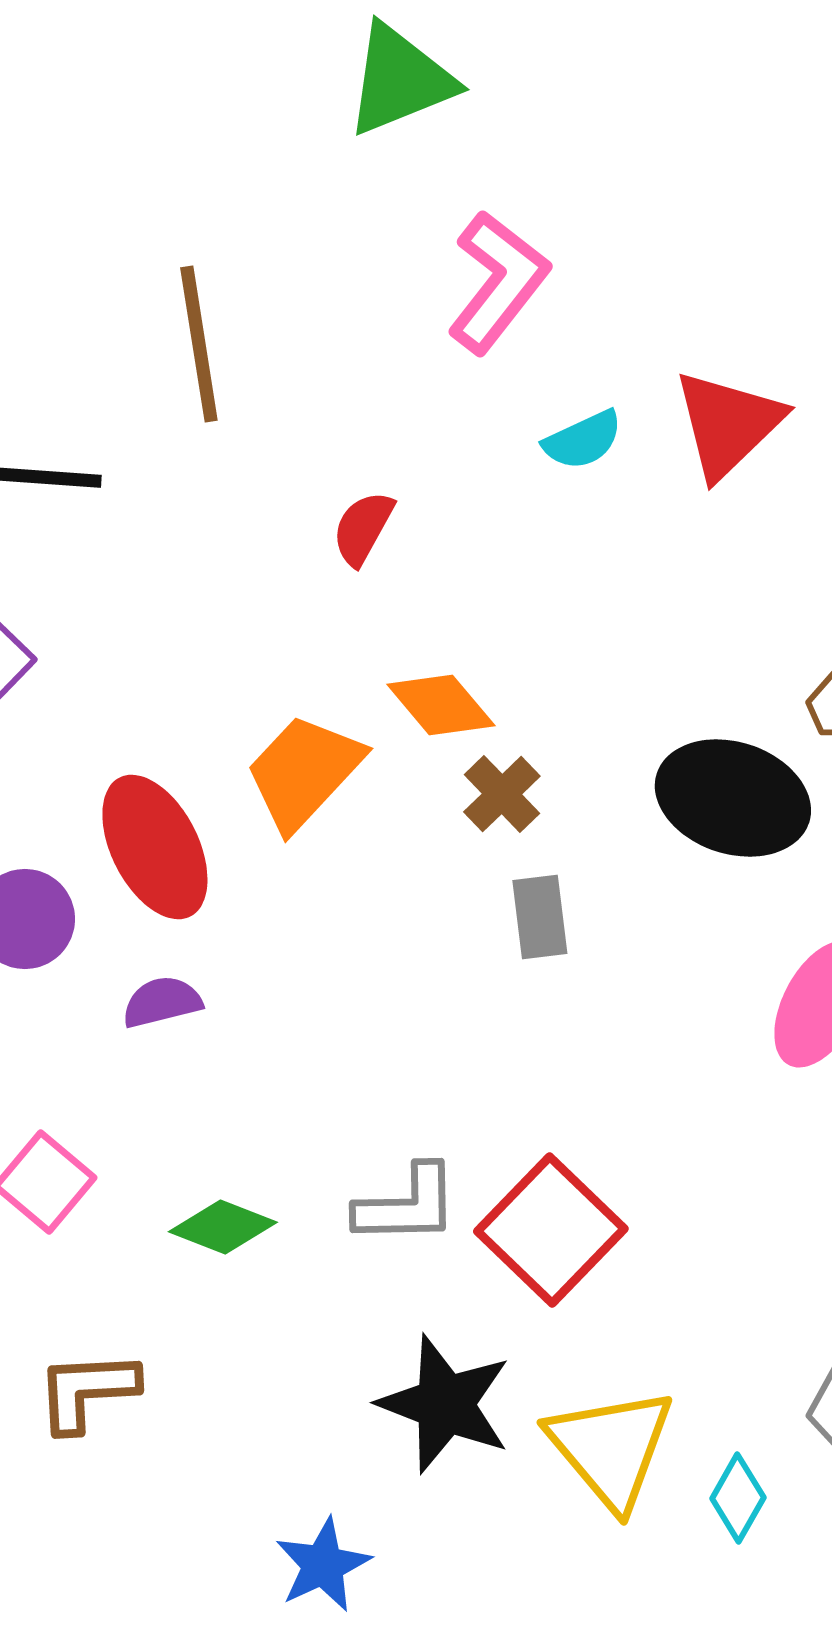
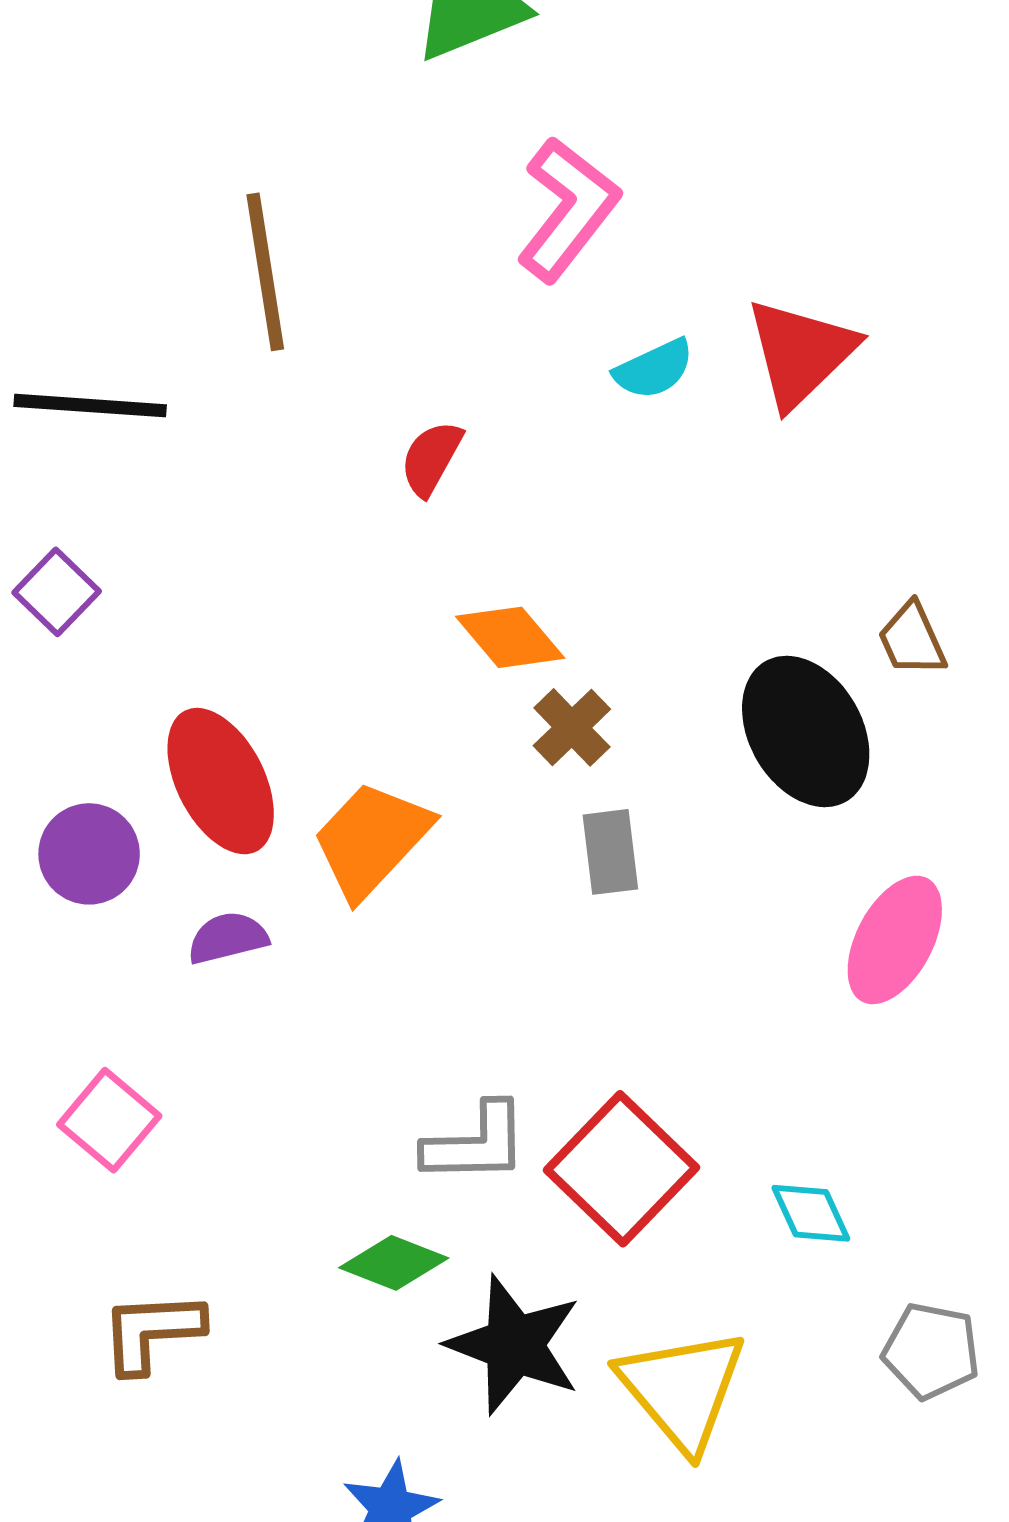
orange trapezoid: (304, 772) -> (371, 840), moved
black ellipse: (733, 798) -> (806, 731), turned 42
green diamond: (223, 1227) -> (394, 1263), moved
cyan diamond: (738, 1498) -> (811, 1213), moved, turned -54

